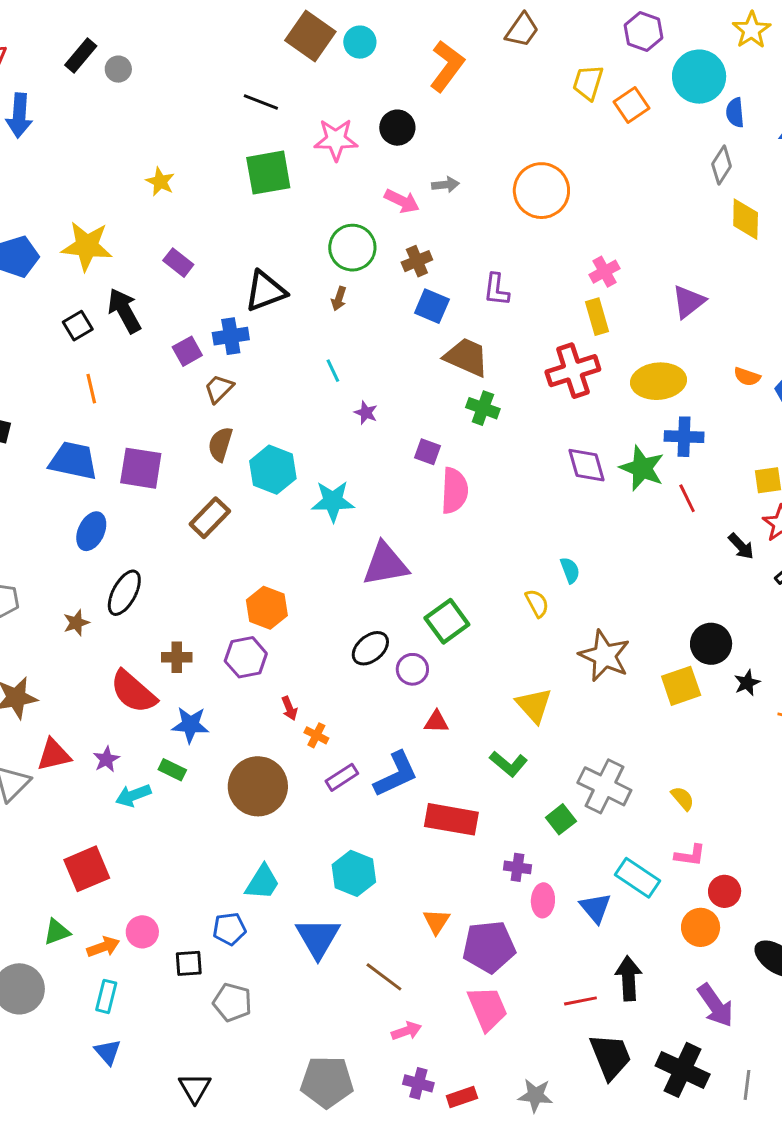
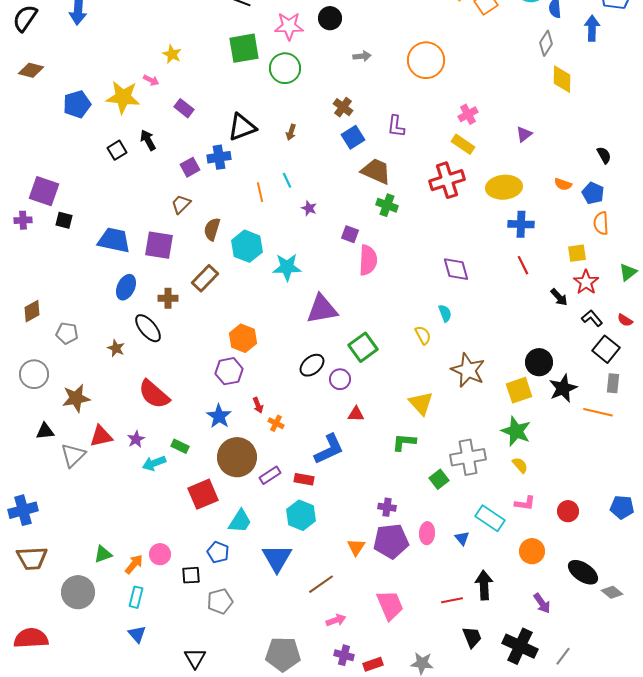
pink arrow: (402, 201) -> (151, 80), moved, size x0.7
green circle: (352, 248) -> (285, 68), moved
brown cross: (417, 261) -> (343, 107), turned -30
purple triangle: (689, 302) -> (524, 134), size x0.7
blue square: (432, 306) -> (353, 137), turned 35
black arrow: (124, 311) -> (148, 140), size x0.7
yellow rectangle: (597, 317) -> (463, 144), turned -40
orange line: (91, 389) -> (260, 192), moved
brown trapezoid: (219, 389) -> (181, 204), moved
purple diamond: (586, 465) -> (456, 269), moved
green star: (642, 468) -> (516, 431), moved
black ellipse: (124, 593) -> (148, 328), turned -68
brown star: (76, 623) -> (116, 348), turned -30
brown cross: (177, 657) -> (168, 298), moved
black star: (747, 683) -> (563, 388), size x1.6
blue star: (190, 725) -> (219, 416), moved, turned 30
green L-shape: (508, 764) -> (404, 442), turned 145
purple rectangle: (342, 777) -> (270, 475), moved
gray cross: (604, 786) -> (468, 457), turned -36
red rectangle: (451, 819) -> (304, 479), moved, size x0.6
purple cross: (517, 867) -> (387, 507), moved
red square: (87, 869) -> (203, 494), moved
red circle: (725, 891) -> (568, 511), moved
blue triangle: (595, 908) -> (462, 538), size x0.7
blue pentagon: (229, 929) -> (218, 552), turned 30
orange arrow: (103, 947) -> (134, 564), turned -30
purple pentagon: (489, 947) -> (391, 541), moved
brown line: (384, 977) -> (321, 584), turned -72
gray pentagon: (232, 1002) -> (220, 601), turned -30
purple arrow: (716, 1005) -> (542, 603), size x0.7
black trapezoid: (610, 1056) -> (472, 637), size x0.7
gray line: (747, 1085) -> (563, 656), turned 30

